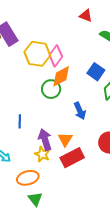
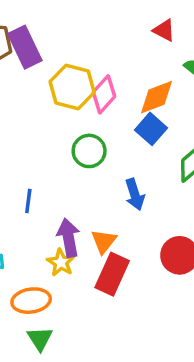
blue square: (96, 72) -> (151, 129), moved
orange diamond: (61, 76) -> (157, 97), moved
red rectangle: (72, 158) -> (112, 274), turned -45

